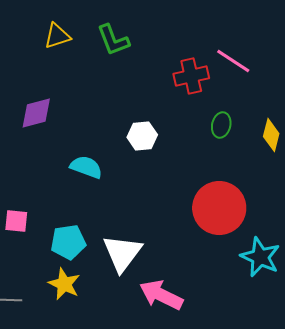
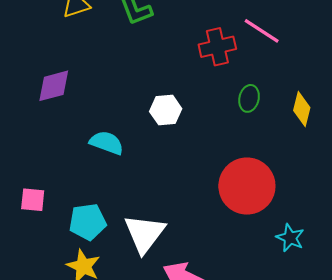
cyan star: (260, 257) -> (290, 238), size x0.7

